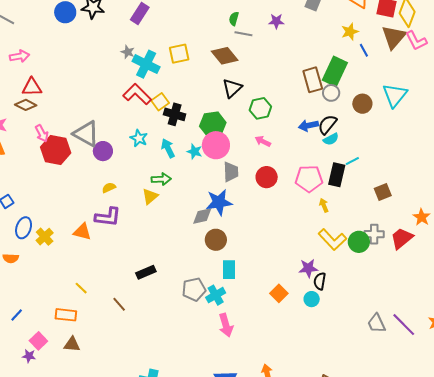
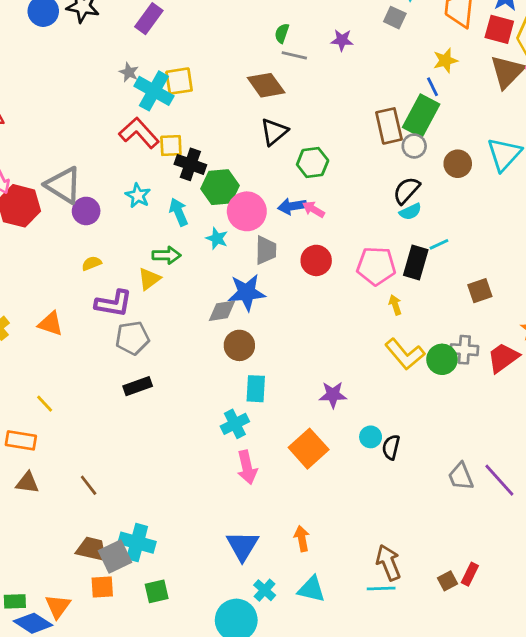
blue line: (364, 50) -> (432, 87), moved
yellow square: (179, 54) -> (179, 81), moved
yellow square: (160, 102) -> (171, 146), turned 30
green hexagon: (213, 124) -> (220, 187), moved
blue arrow: (308, 125) -> (292, 206), moved
cyan star: (194, 151) -> (217, 238), moved
purple L-shape: (108, 217) -> (114, 303), moved
purple star: (308, 268) -> (333, 395), moved
black semicircle: (320, 281) -> (391, 447), moved
gray pentagon: (194, 289) -> (132, 338), moved
orange square: (279, 293) -> (309, 449), moved, size x1.5
brown line: (119, 304) -> (89, 485), moved

